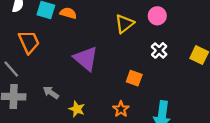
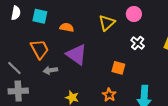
orange semicircle: (68, 13) -> (67, 27), moved
orange trapezoid: (29, 42) -> (40, 49), moved
gray arrow: (51, 93) -> (50, 70), moved, turned -40

